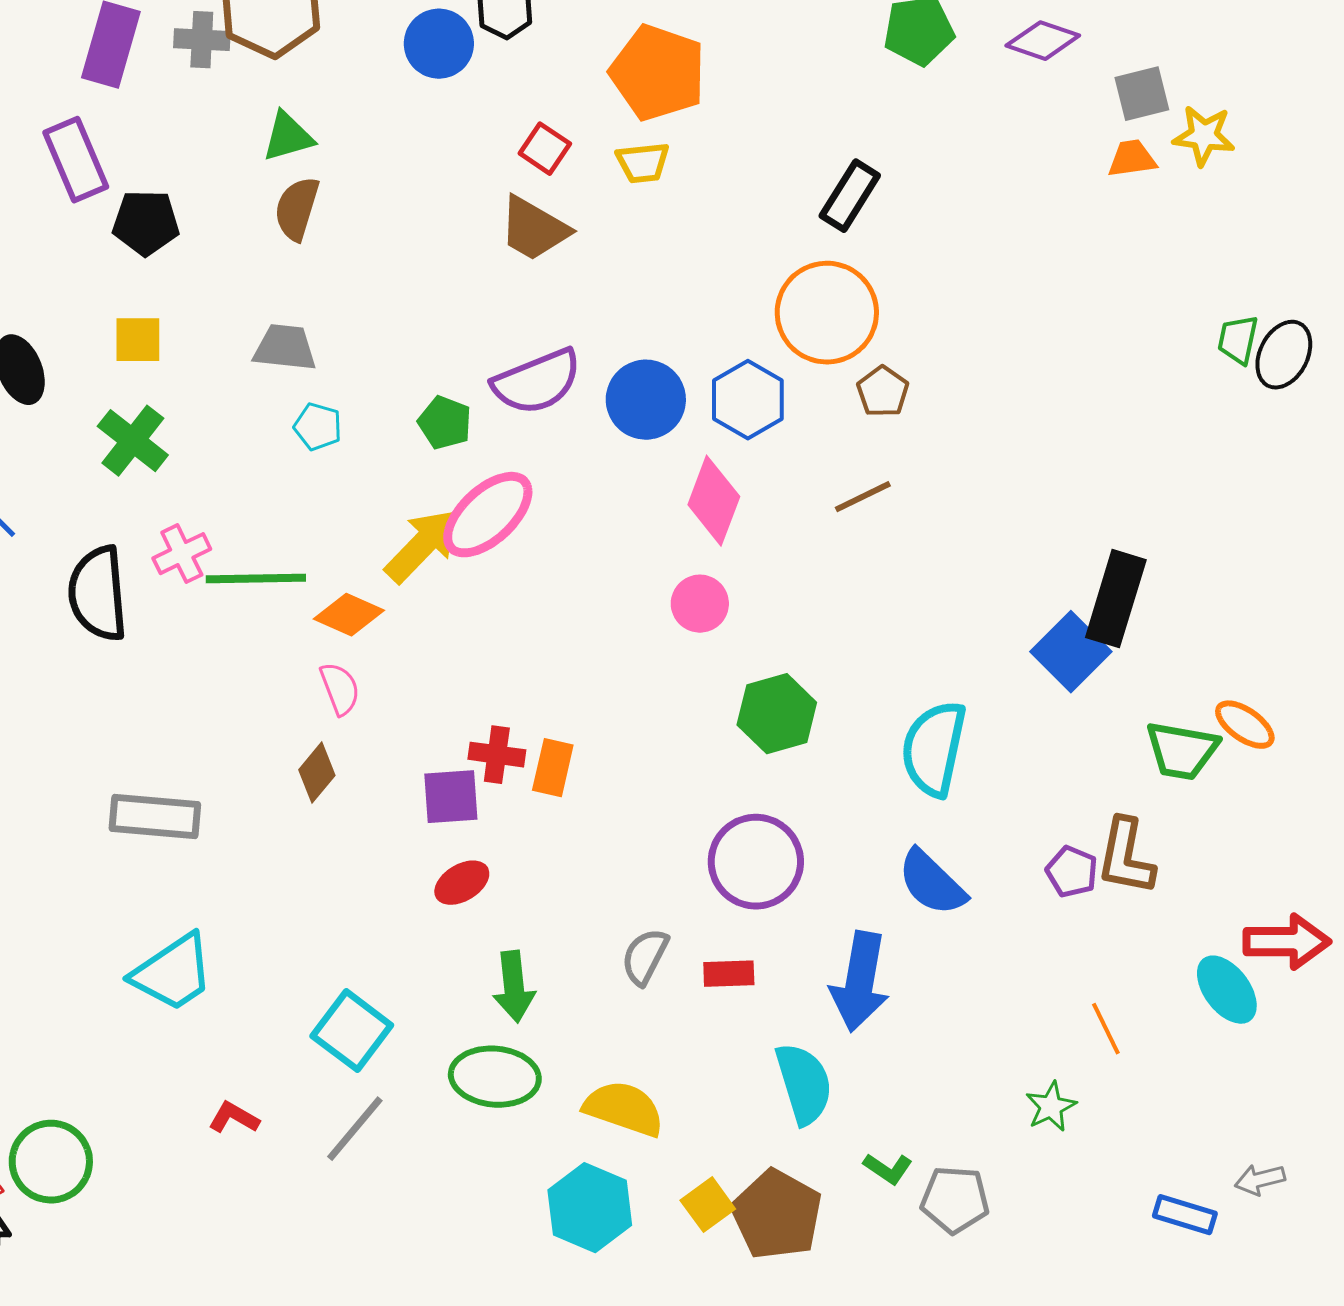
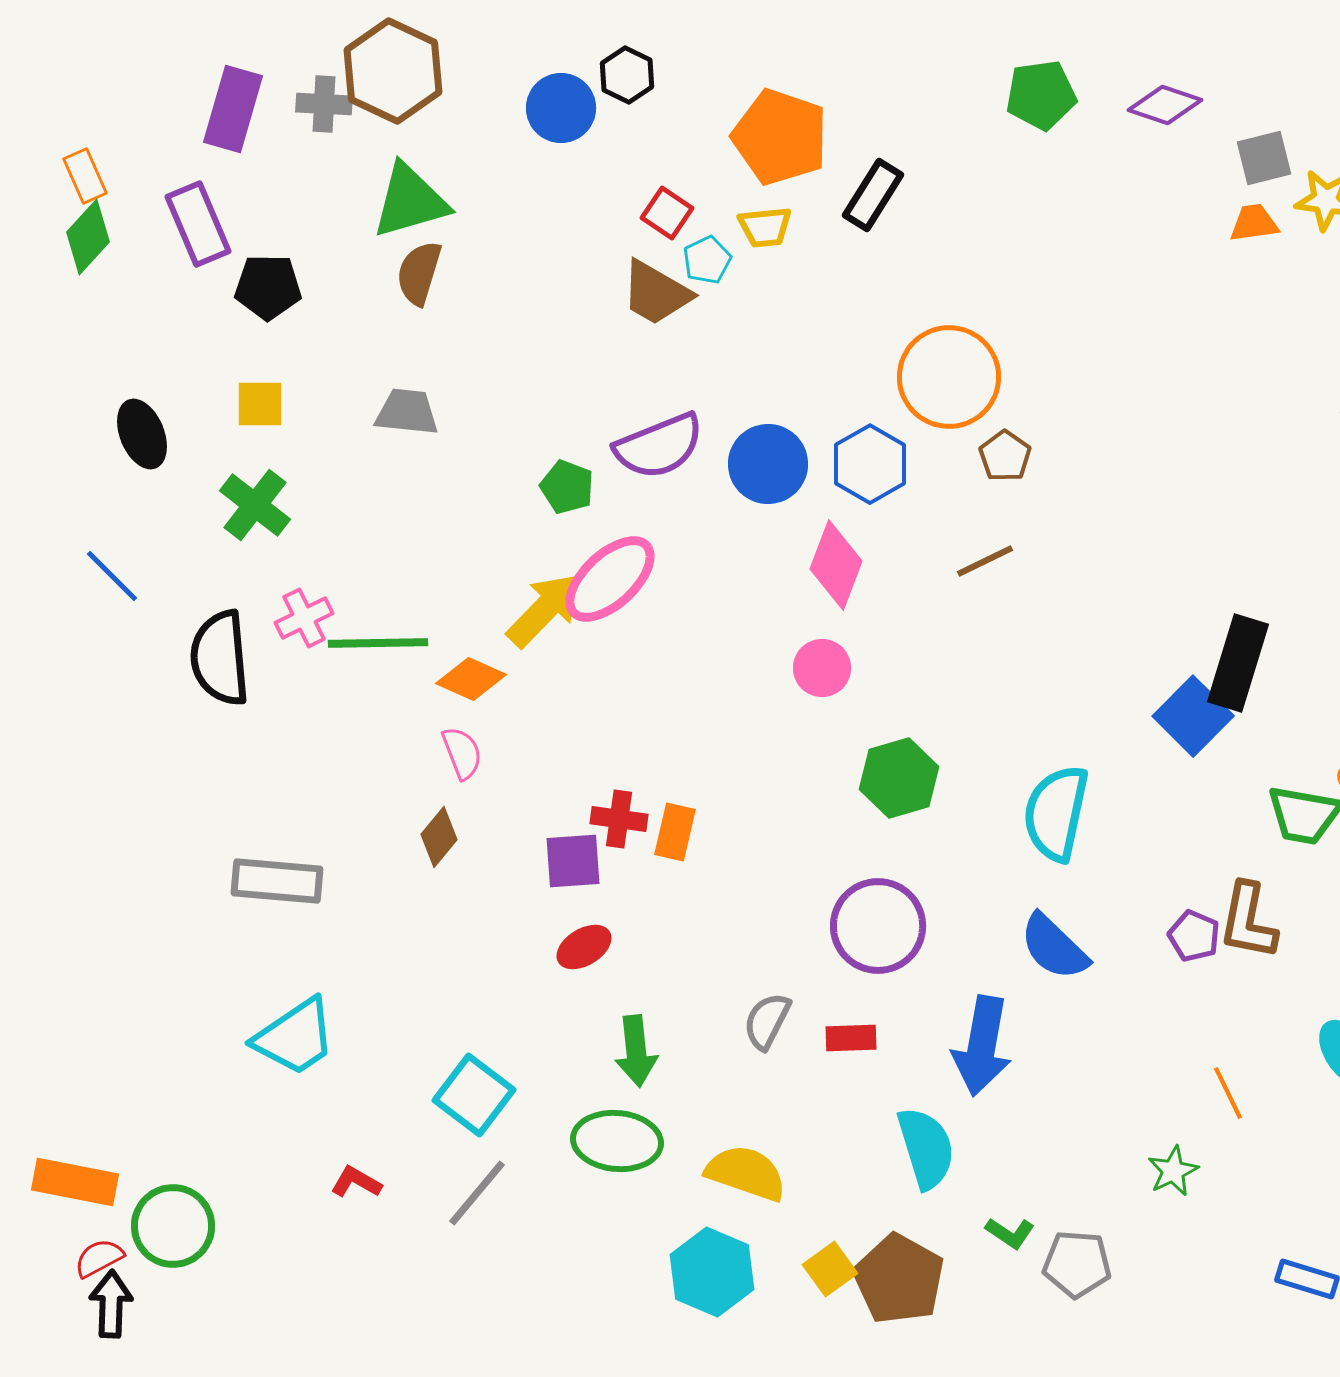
green triangle: (288, 137) -> (410, 201), size x1.5
black rectangle: (850, 196) -> (873, 195), moved
cyan pentagon: (318, 427) -> (707, 260), moved, turned 30

